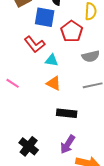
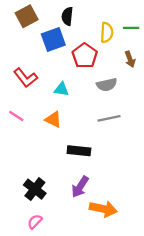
blue square: (45, 17) -> (53, 39), turned -30
red L-shape: (35, 44) -> (26, 78), moved
orange triangle: (54, 83) -> (53, 119), moved

